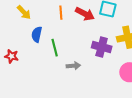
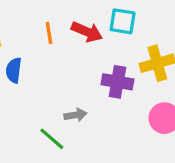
green line: (55, 48) -> (52, 139), moved, turned -30

